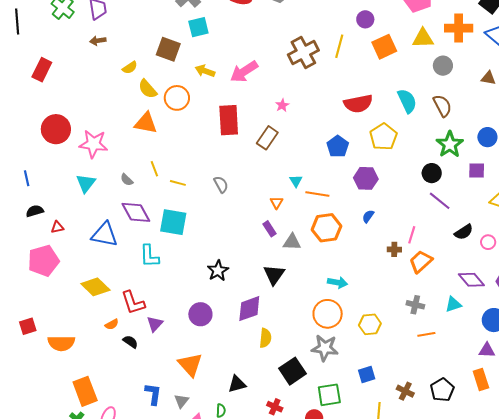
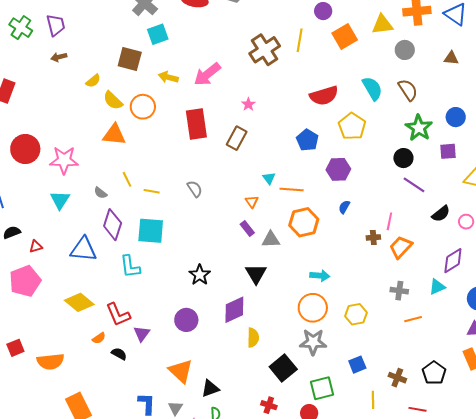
purple diamond: (136, 212) -> (113, 225), turned 52
purple diamond: (471, 280) -> (453, 261), turned -76
black triangle: (237, 384) -> (210, 388), moved

